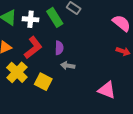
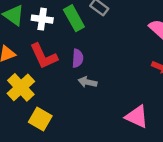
red L-shape: (33, 48) -> (44, 56), turned 100
yellow square: (43, 82) -> (40, 119), moved

